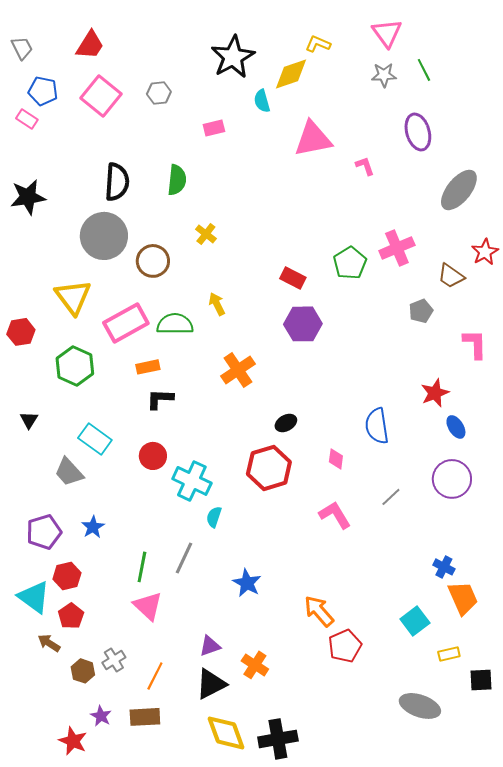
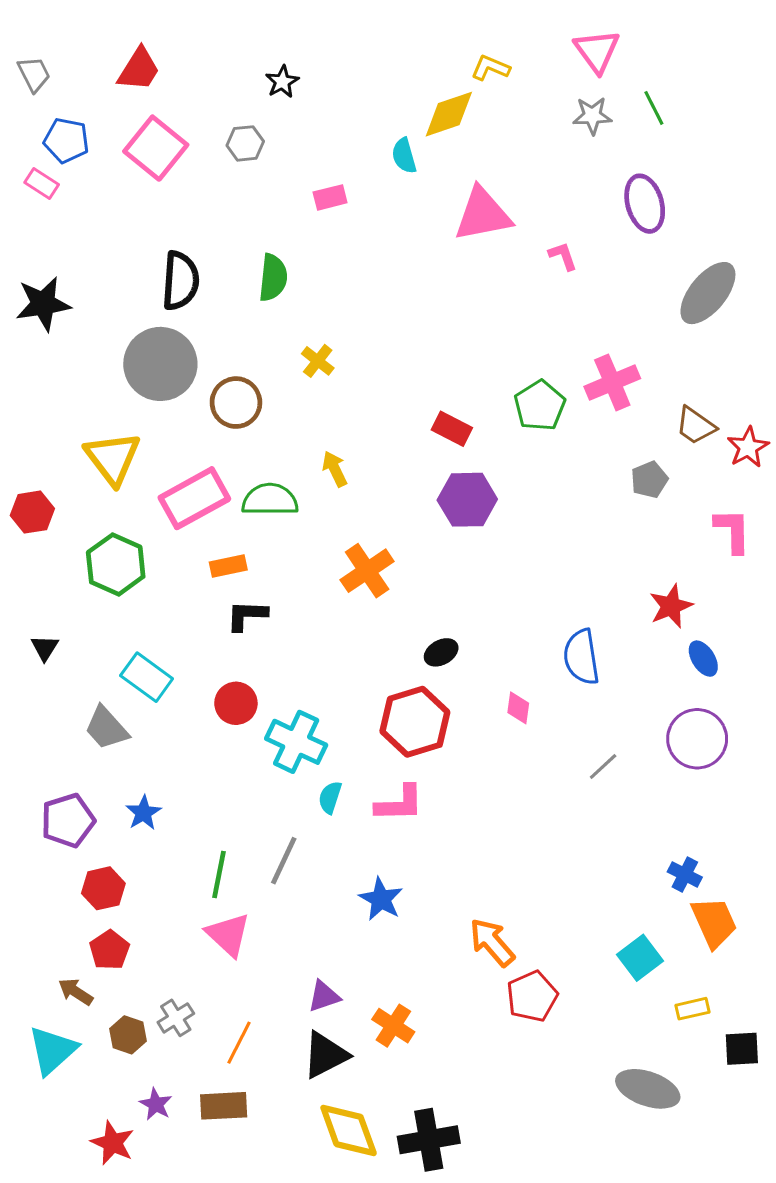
black star: (233, 57) -> (282, 82), moved, size x0.5
red star: (485, 252) -> (748, 447), moved
pink L-shape: (335, 515) -> (399, 804), moved, turned 120
cyan triangle: (34, 597) -> (52, 1050), moved, turned 42

